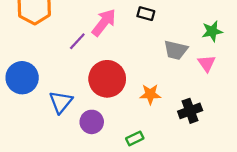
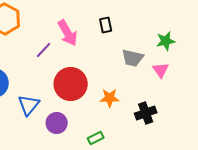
black rectangle: (146, 14) -> (106, 25), turned 63
pink arrow: (104, 22) -> (68, 33), turned 112

